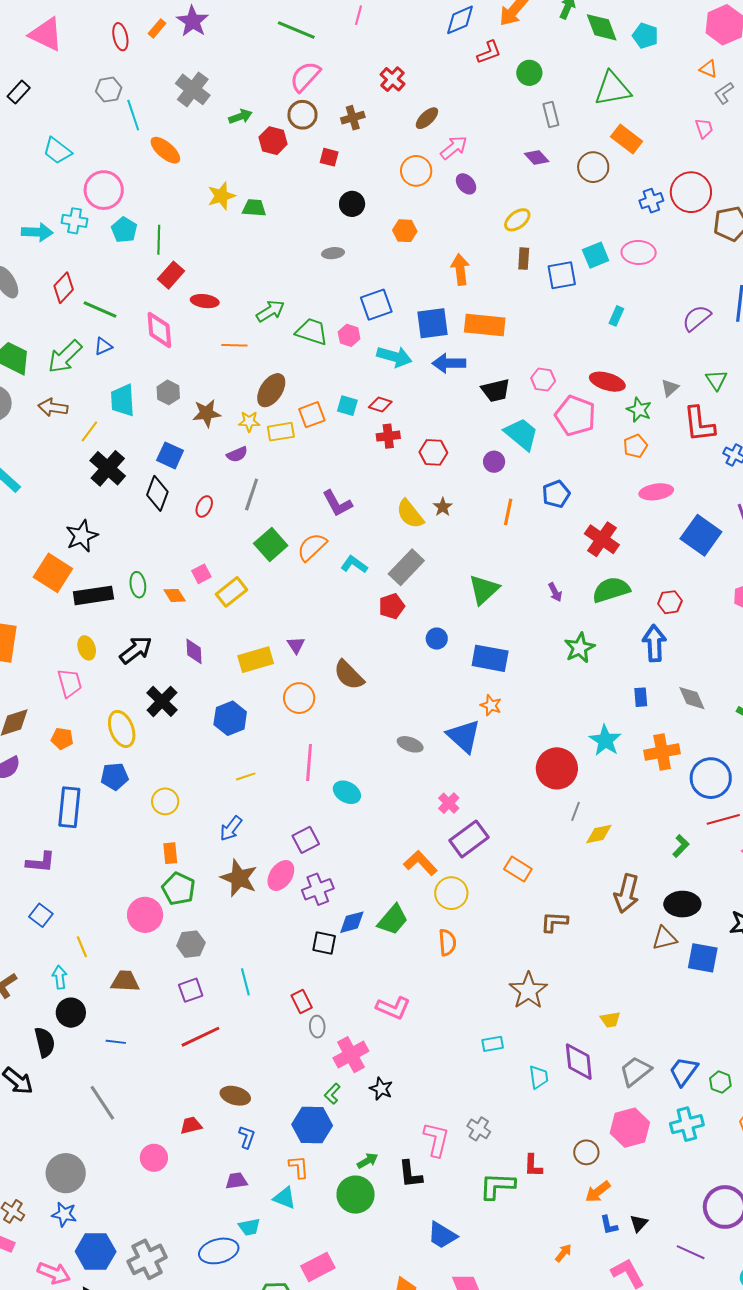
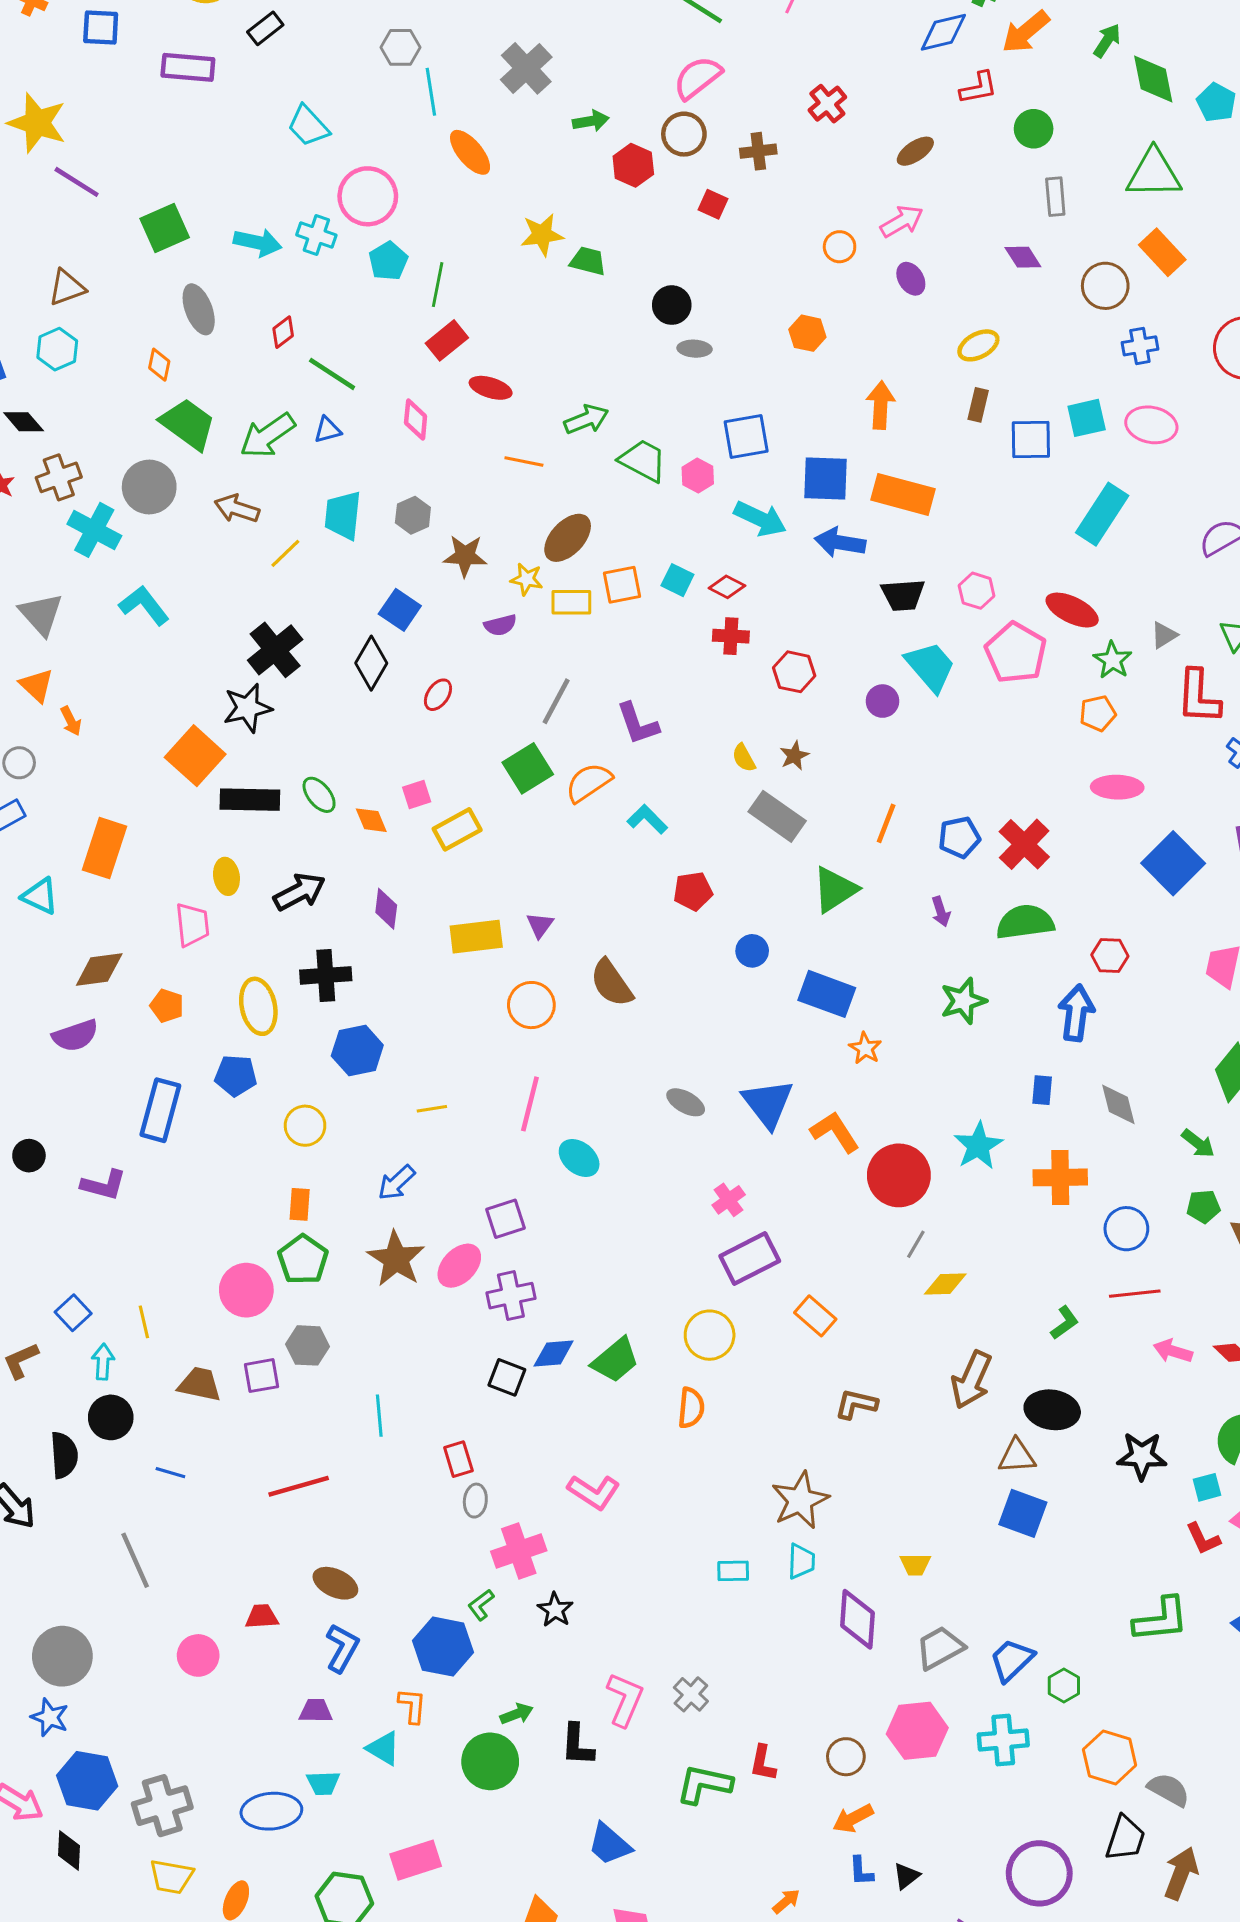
brown ellipse: (427, 118) -> (915, 151), moved
orange circle: (416, 171) -> (840, 247), size x0.7
blue cross: (651, 201) -> (1140, 346), moved
black circle: (352, 204) -> (672, 305), moved
red diamond: (64, 288) -> (283, 332), size x0.7
cyan rectangle: (616, 316) -> (1102, 514), size x2.0
pink diamond: (159, 330) -> (416, 419), size x0.7
black cross: (108, 468) -> (275, 650), moved
blue pentagon: (556, 494) -> (959, 837), moved
gray line: (252, 495) -> (556, 701), moved
orange line: (508, 512) -> (886, 823), moved
yellow semicircle: (410, 514) -> (744, 758), size x0.6
gray rectangle: (406, 567) -> (777, 816), moved, turned 72
green ellipse: (138, 585) -> (319, 795), turned -40
black cross: (162, 701) -> (326, 975), turned 32
orange star: (491, 705) -> (865, 1048), moved
blue hexagon: (230, 718) -> (357, 1050), moved
blue circle: (711, 778) -> (1126, 1229), size x0.7
orange L-shape: (420, 863) -> (835, 1132), moved
blue square: (41, 915) -> (73, 1313), moved
blue square: (703, 958) -> (1023, 1513), moved
purple square: (191, 990) -> (262, 1376), moved
cyan trapezoid: (539, 1077) -> (801, 1561), moved
blue L-shape: (247, 1137) -> (342, 1648), size x1.4

